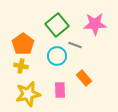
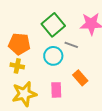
orange pentagon: (23, 44) -> (19, 44), turned -30

